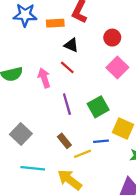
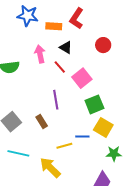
pink square: (117, 67) -> (82, 78), moved
pink arrow: (44, 78) -> (40, 54), moved
green square: (98, 107) -> (94, 104), moved
brown rectangle: (64, 141) -> (42, 121), moved

